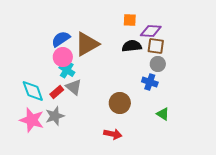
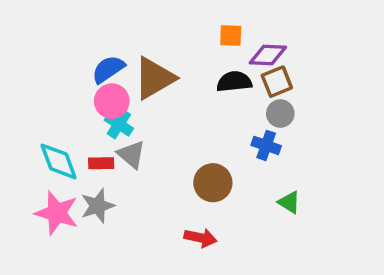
brown square: (156, 46) -> (277, 82), turned -30
red rectangle: (57, 92) -> (101, 163), turned 40

